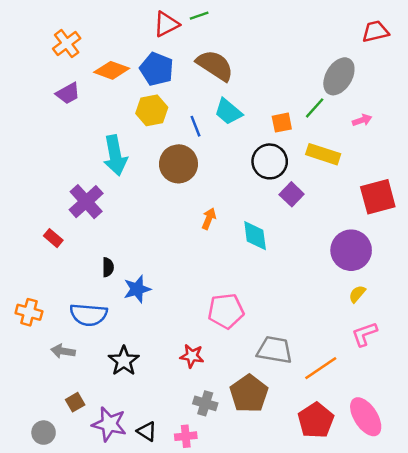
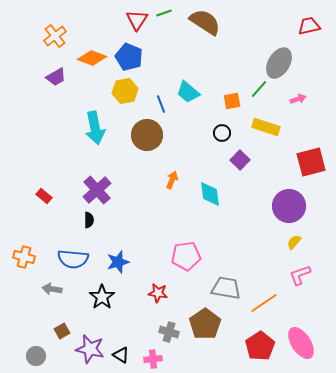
red triangle: (166, 24) -> (137, 20), turned -30
brown semicircle: (215, 65) -> (205, 22), moved
black circle: (270, 161) -> (222, 133), size x0.6
purple cross: (86, 202) -> (97, 190), moved
blue star: (137, 289) -> (118, 262), moved

